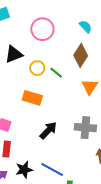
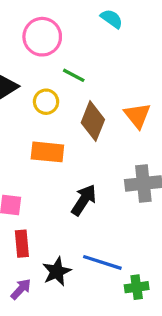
brown diamond: (81, 55) -> (93, 121), moved
green line: (56, 73) -> (74, 75), moved

